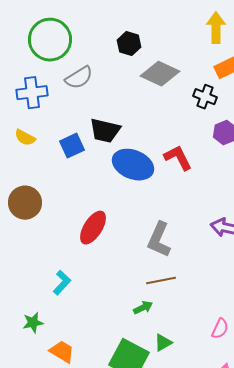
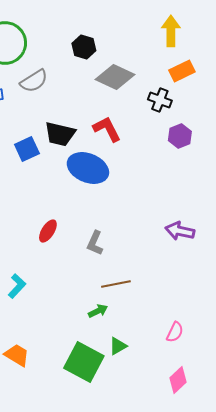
red L-shape: (178, 158) -> (107, 129), moved
red ellipse: (93, 228) -> (48, 231), size x0.7
gray L-shape: (159, 240) -> (95, 243), moved, size x0.7

